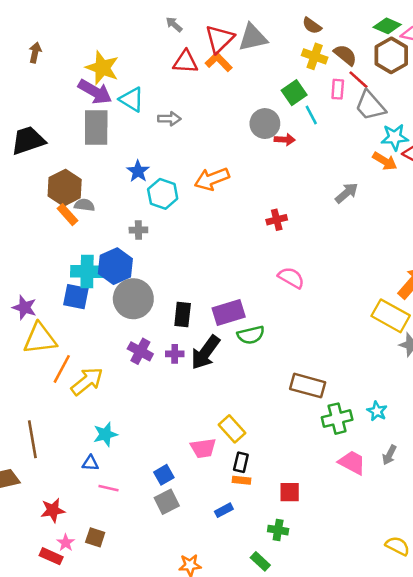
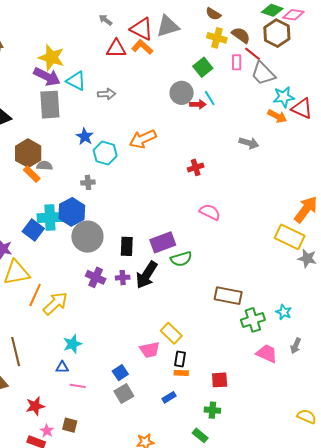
red triangle: (219, 39) -> (142, 29), turned -45
cyan line: (311, 115) -> (210, 98), moved
gray arrow: (347, 193) -> (249, 143), turned 60
blue square: (76, 297) -> (33, 230), moved, turned 30

